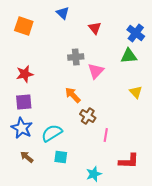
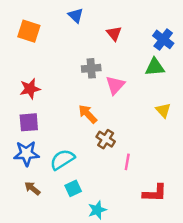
blue star: (22, 128) -> (26, 154), turned -30
cyan square: (61, 157) -> (73, 188), turned -32
cyan star: (94, 174) -> (97, 210), moved

